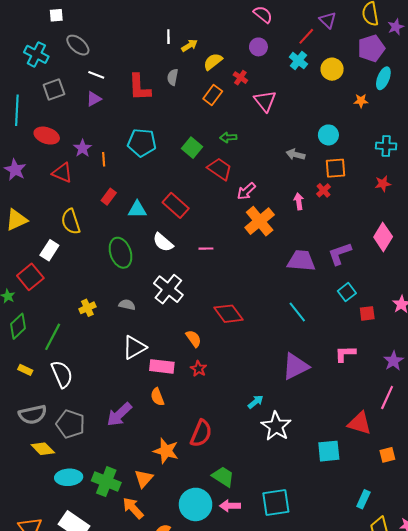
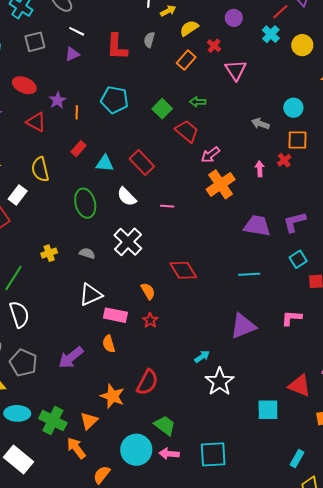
cyan line: (297, 312) -> (249, 274), turned -60

